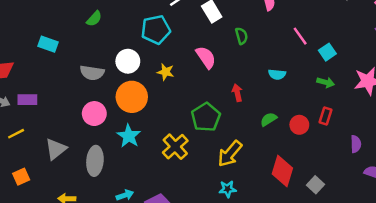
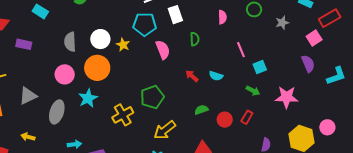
cyan pentagon: (156, 30) -> (145, 24), moved
yellow star: (166, 72) -> (123, 45), moved
gray semicircle: (92, 73) -> (70, 42), turned 66
red arrow: (237, 93) -> (192, 76), moved, turned -48
purple rectangle: (27, 100) -> (24, 44), moved

